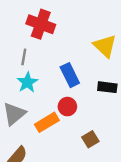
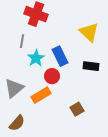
cyan star: (27, 82) -> (36, 58), moved
red circle: (67, 107) -> (52, 76), moved

